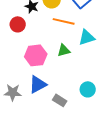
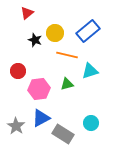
red circle: (18, 24) -> (18, 71), moved
gray star: (13, 92) -> (16, 126), turned 30
gray rectangle: (60, 100) -> (63, 134), size x1.5

